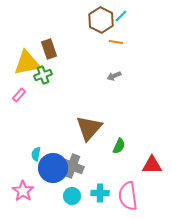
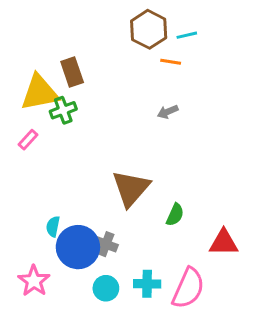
cyan line: (121, 16) -> (187, 35), moved, turned 32
gray cross: (72, 166) -> (106, 244), size x0.7
pink semicircle: (128, 196) -> (188, 288), turned -148

